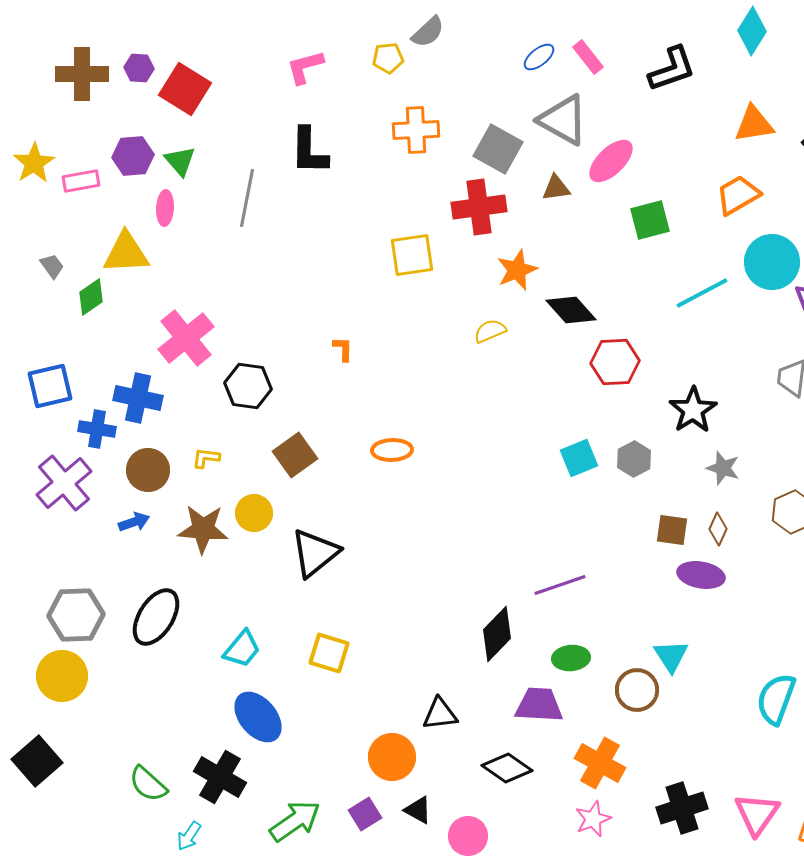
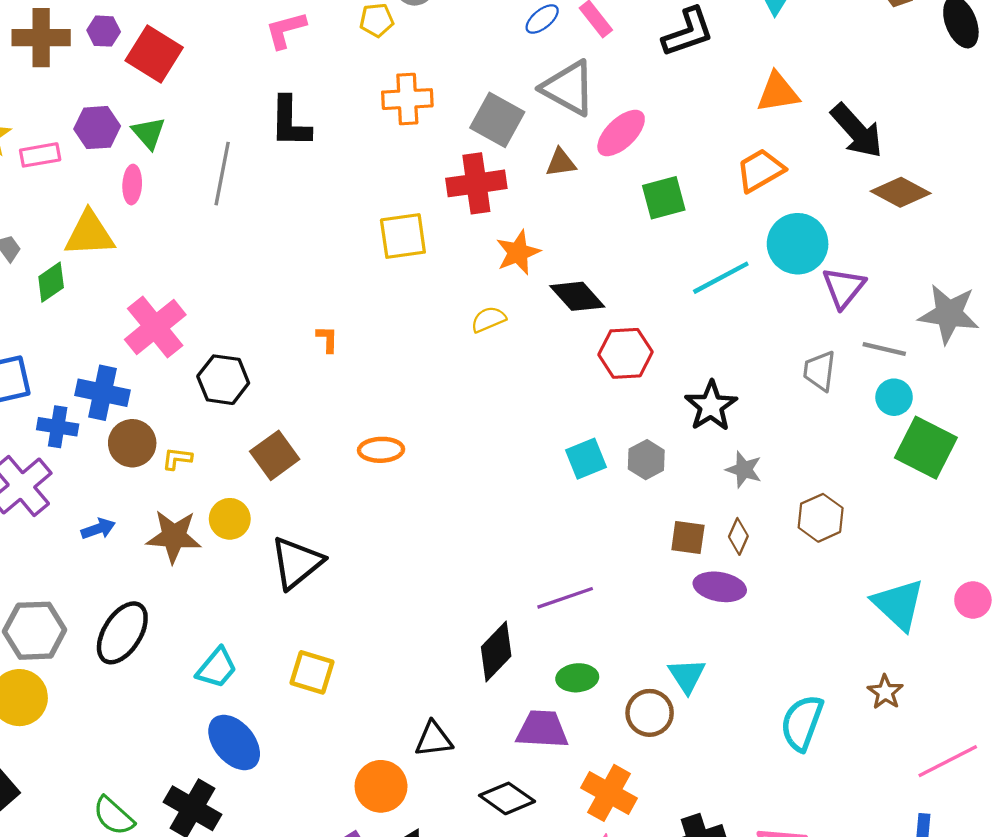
brown circle: (148, 470) -> (132, 443), moved

